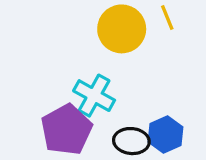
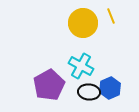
cyan cross: (94, 96) -> (81, 66), moved

